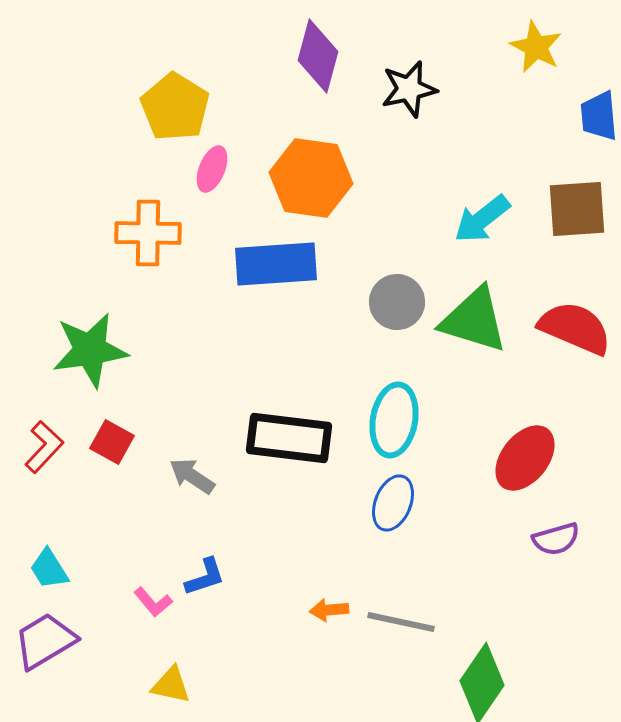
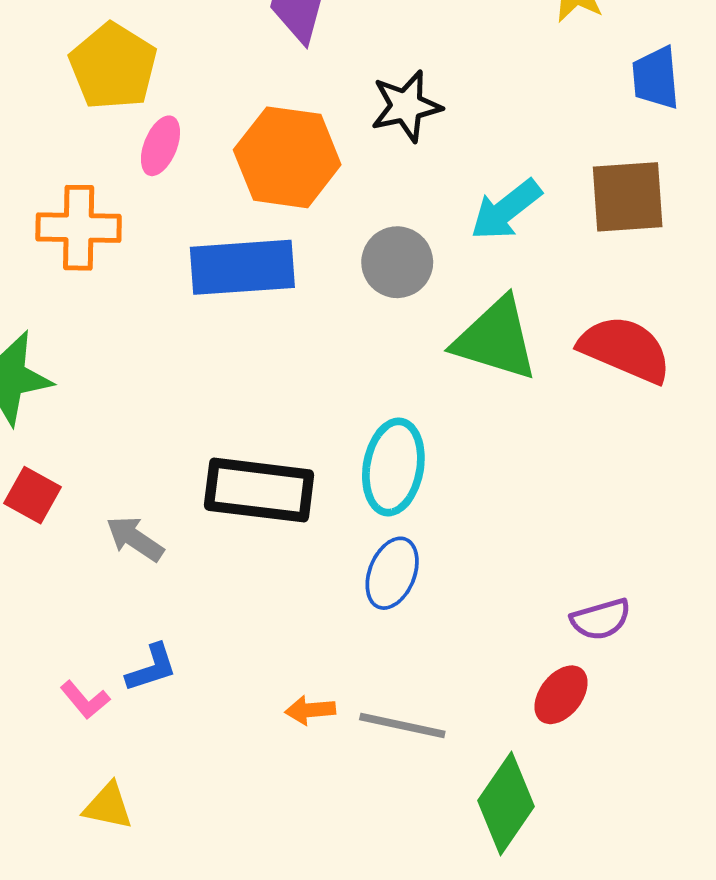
black star: (409, 89) -> (406, 106), moved
gray circle: (397, 302) -> (397, 262), moved
red ellipse: (525, 458) -> (561, 695), moved, size x0.7

